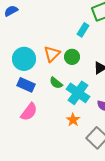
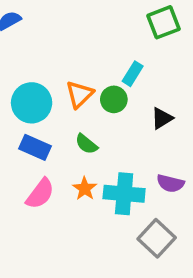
cyan rectangle: (83, 30) -> (133, 74), moved
cyan cross: (78, 93) -> (124, 194), moved, turned -30
orange star: (73, 120) -> (85, 189), moved

